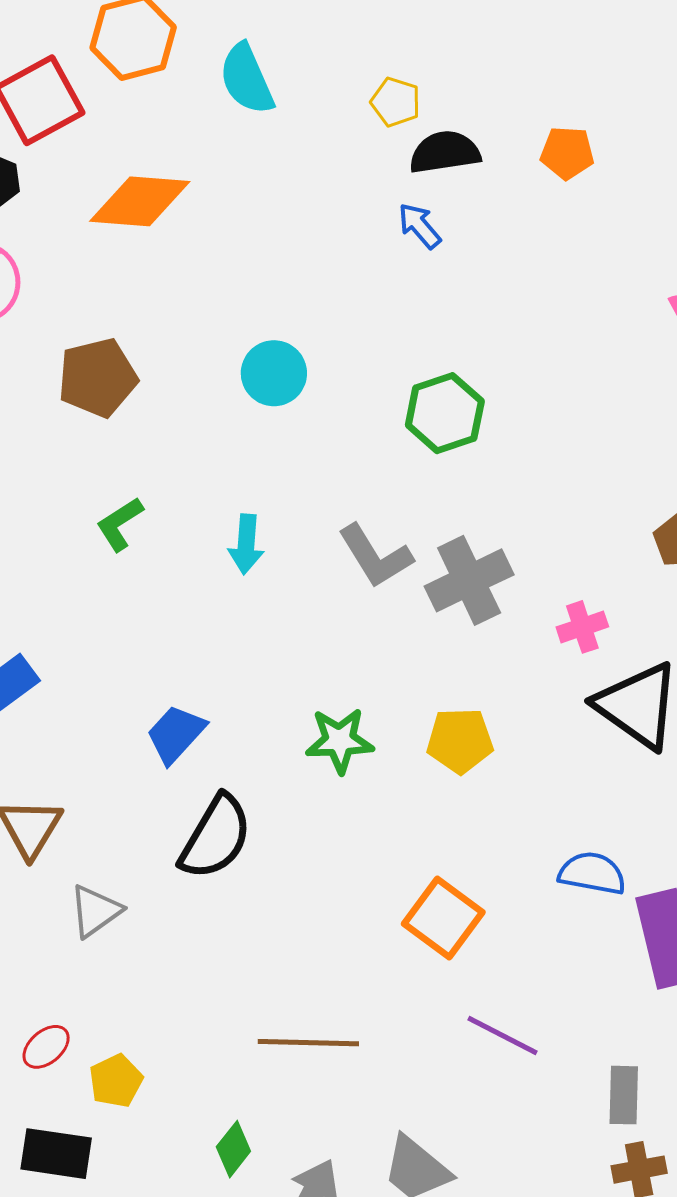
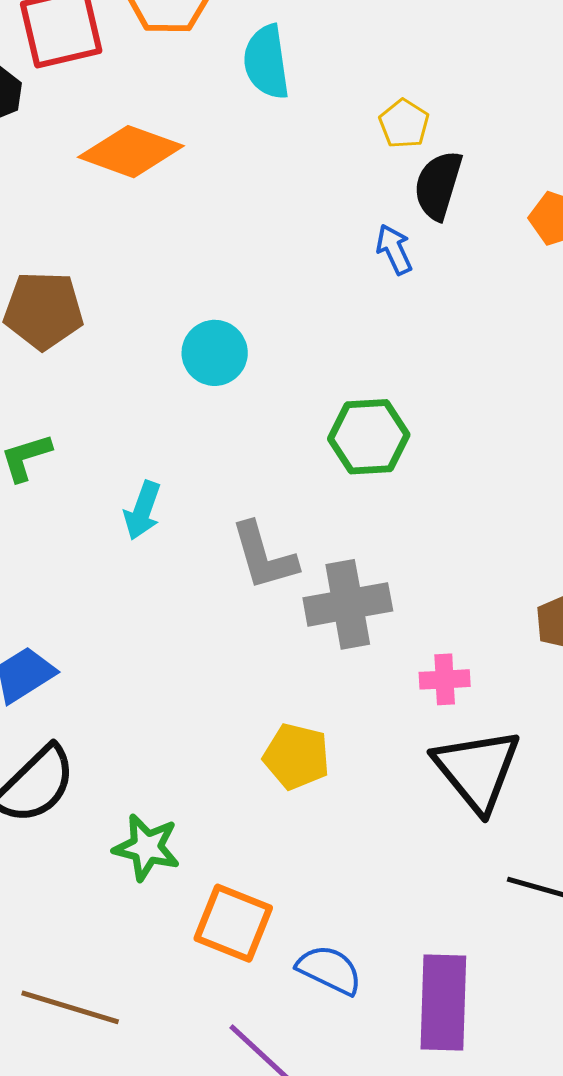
black semicircle: (445, 152) -> (438, 185), turned -80
green star: (340, 741) -> (147, 847), moved
blue semicircle: (592, 873) -> (329, 970), moved
orange square: (443, 918) -> (233, 923), turned -30

